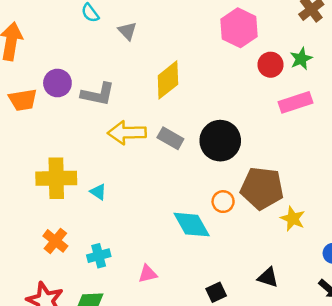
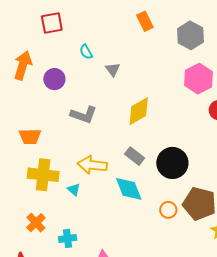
purple circle: (57, 83) -> (54, 79), moved
orange trapezoid: (23, 100) -> (30, 136), moved
yellow arrow: (127, 133) -> (92, 165), moved
cyan diamond: (192, 225) -> (129, 189), moved

